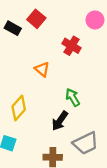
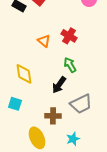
red cross: (71, 46) -> (69, 36), moved
yellow diamond: (19, 108) -> (24, 74), turned -50

